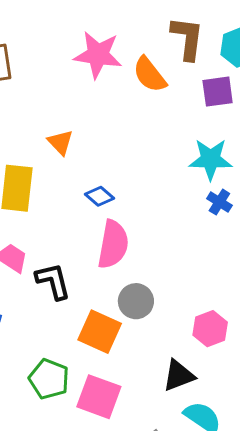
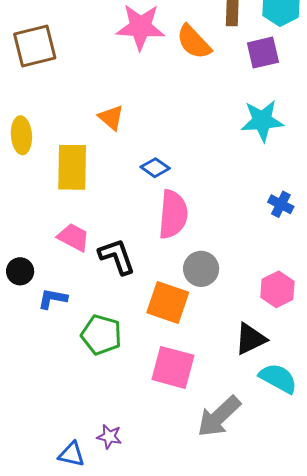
blue cross: (219, 202) -> (281, 204), moved
green pentagon: (49, 379) -> (101, 335), moved

